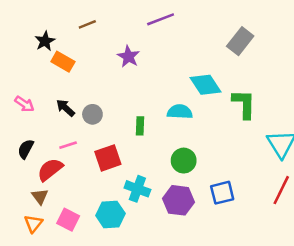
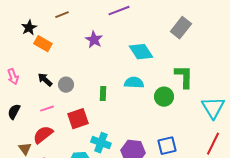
cyan diamond: (205, 85) -> (141, 52), moved
pink arrow: (24, 104) -> (13, 77), turned 35
green circle: (184, 161) -> (164, 97), moved
red semicircle: (50, 170) -> (43, 135), moved

